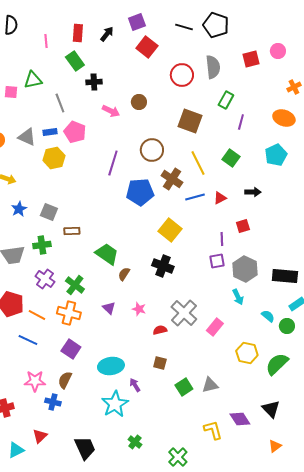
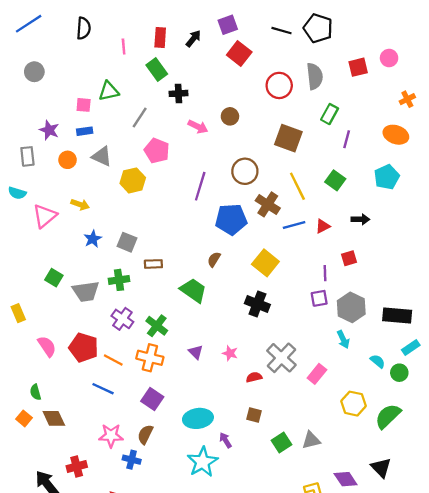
gray line: (60, 103) -> (140, 118), turned 54
blue rectangle: (50, 132) -> (85, 131), moved
brown semicircle: (124, 274) -> (214, 259), moved

